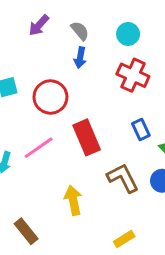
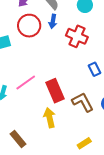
red cross: (133, 75) -> (77, 36), moved
red circle: (50, 97) -> (29, 26), moved
red rectangle: (87, 137) -> (55, 91), moved

